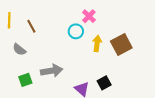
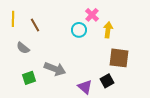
yellow arrow: (97, 43) -> (108, 30), moved
brown square: (121, 44) -> (119, 58), moved, turned 35
gray arrow: (52, 71) -> (55, 69), turned 30

